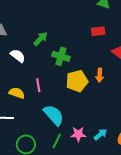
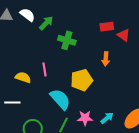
red rectangle: (98, 31) -> (107, 27), moved
white semicircle: (18, 56) -> (27, 15), moved
yellow pentagon: (77, 81) -> (82, 80), moved

